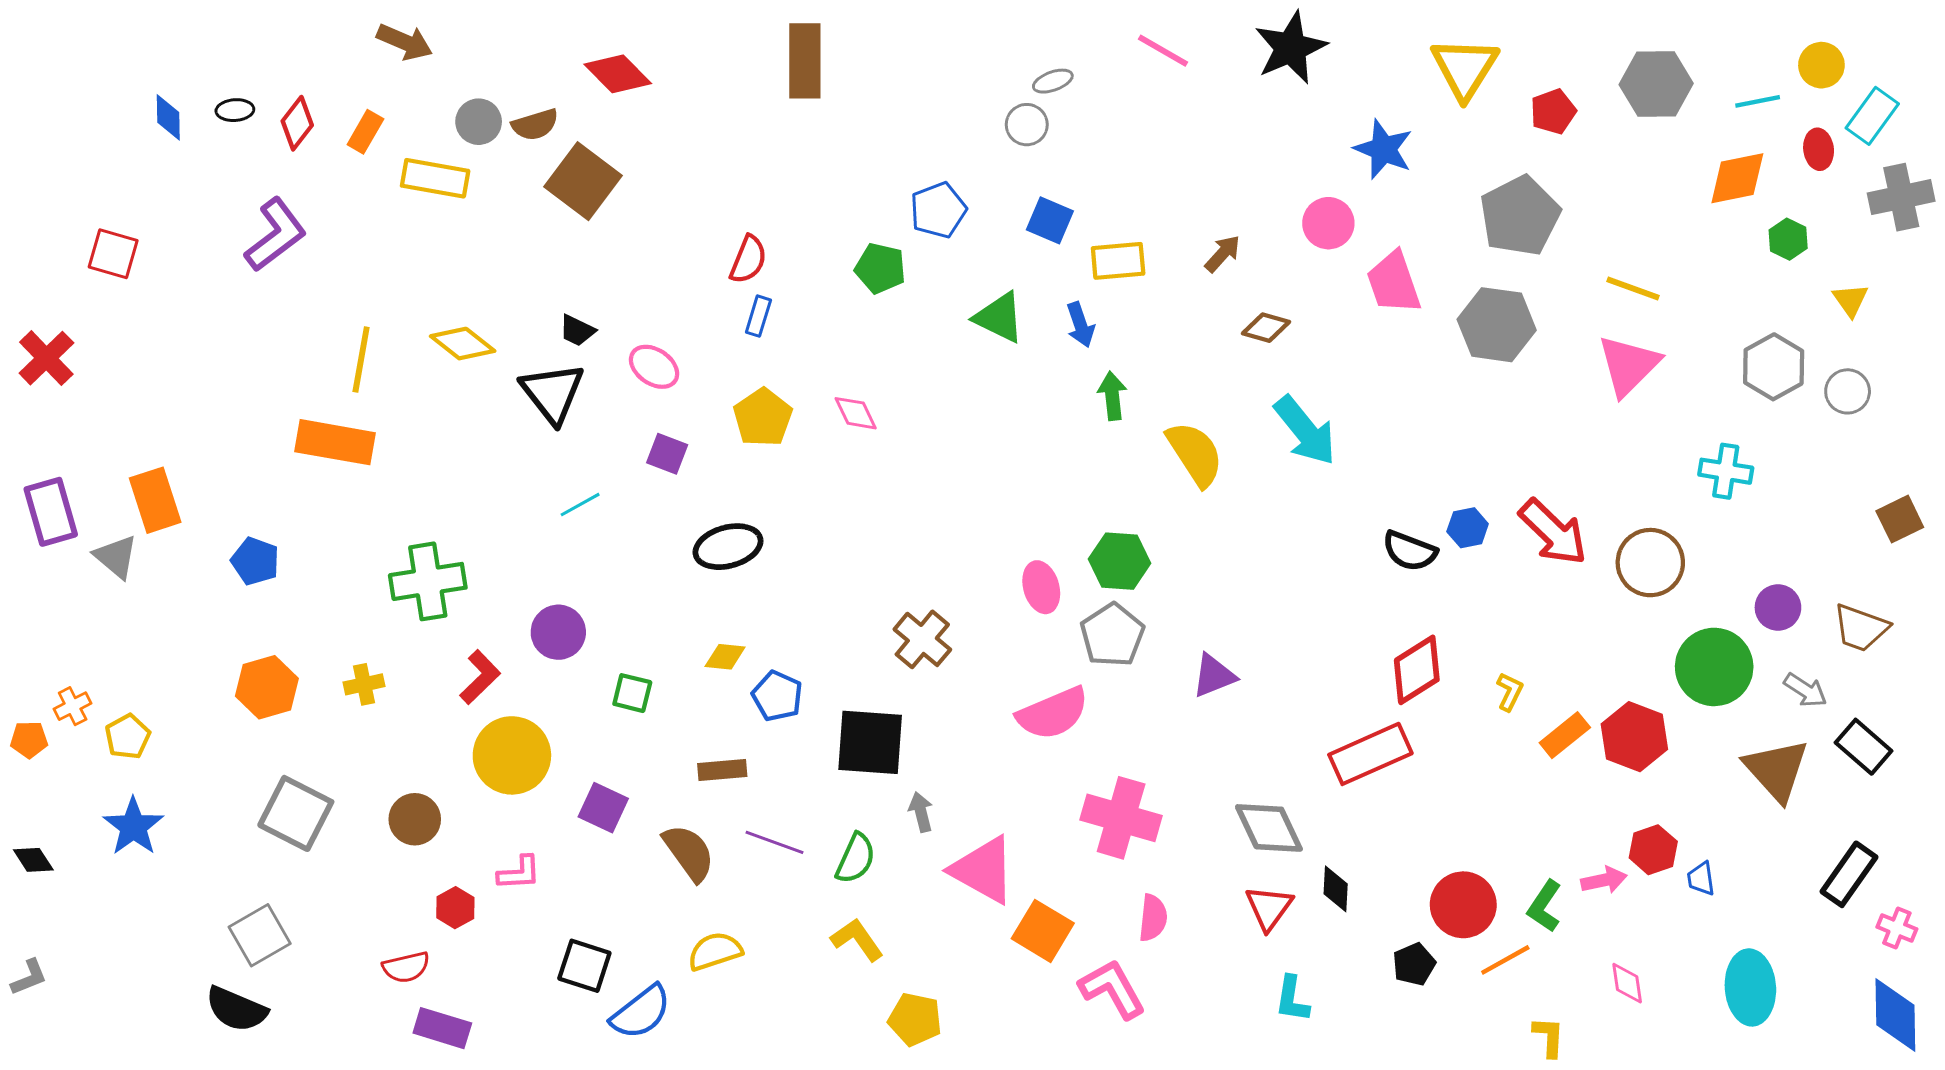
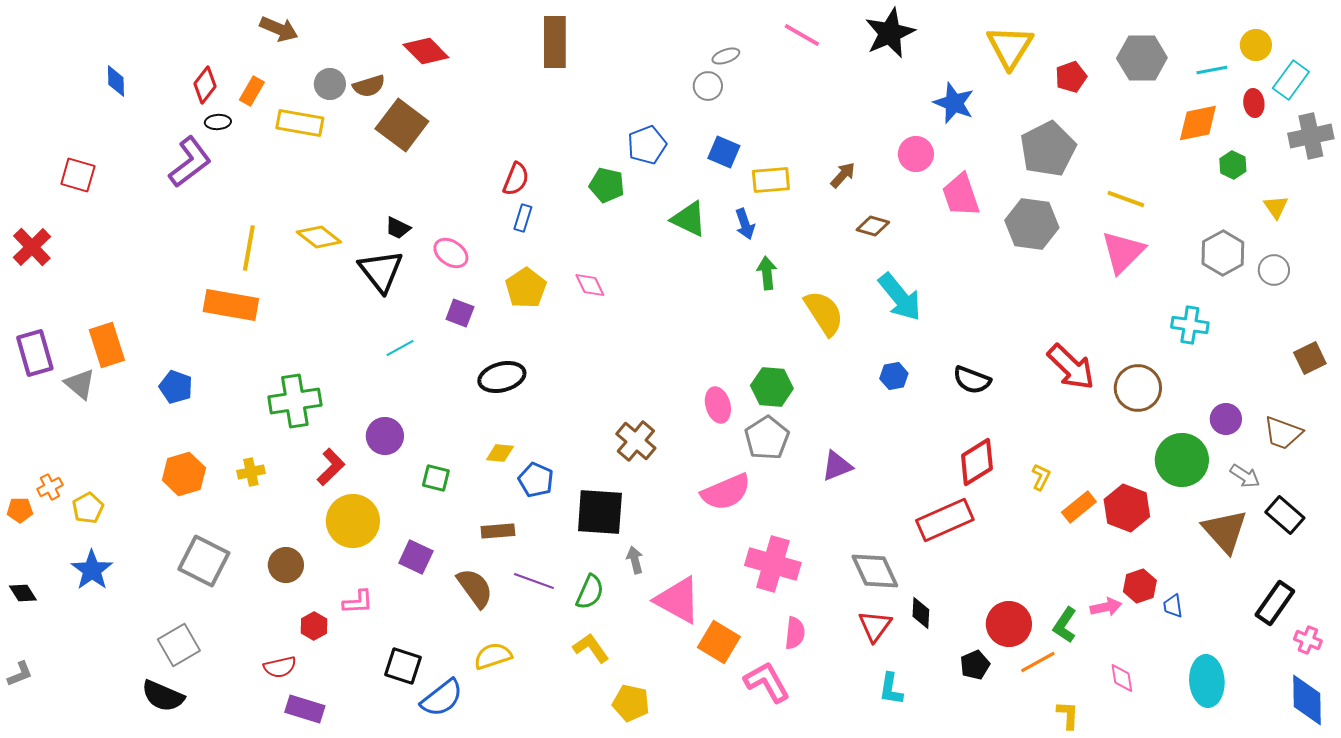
black ellipse: (235, 110) -> (218, 122), moved
blue hexagon: (1468, 528) -> (894, 376), moved

